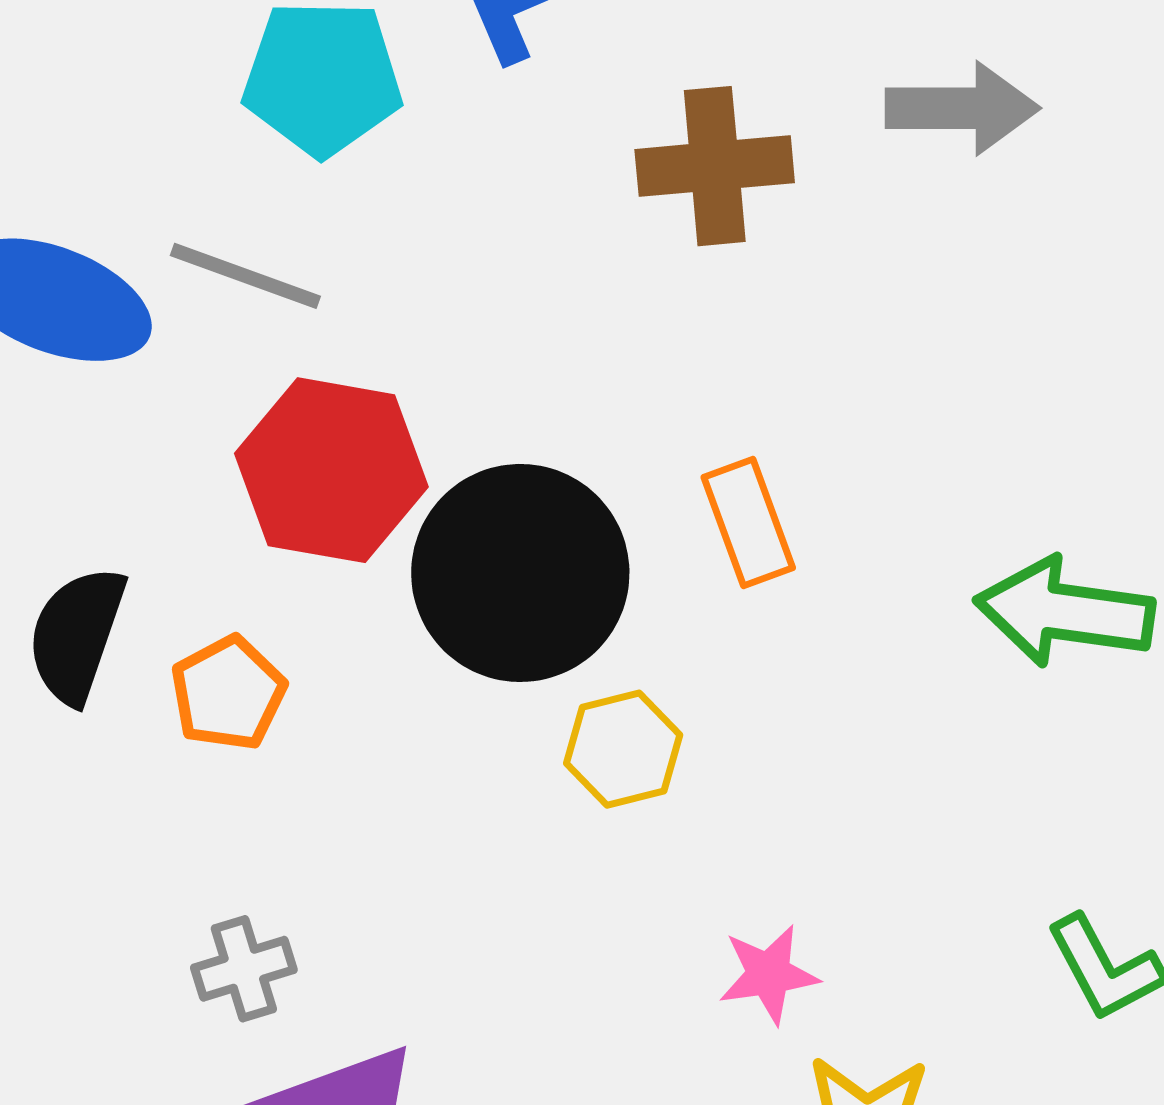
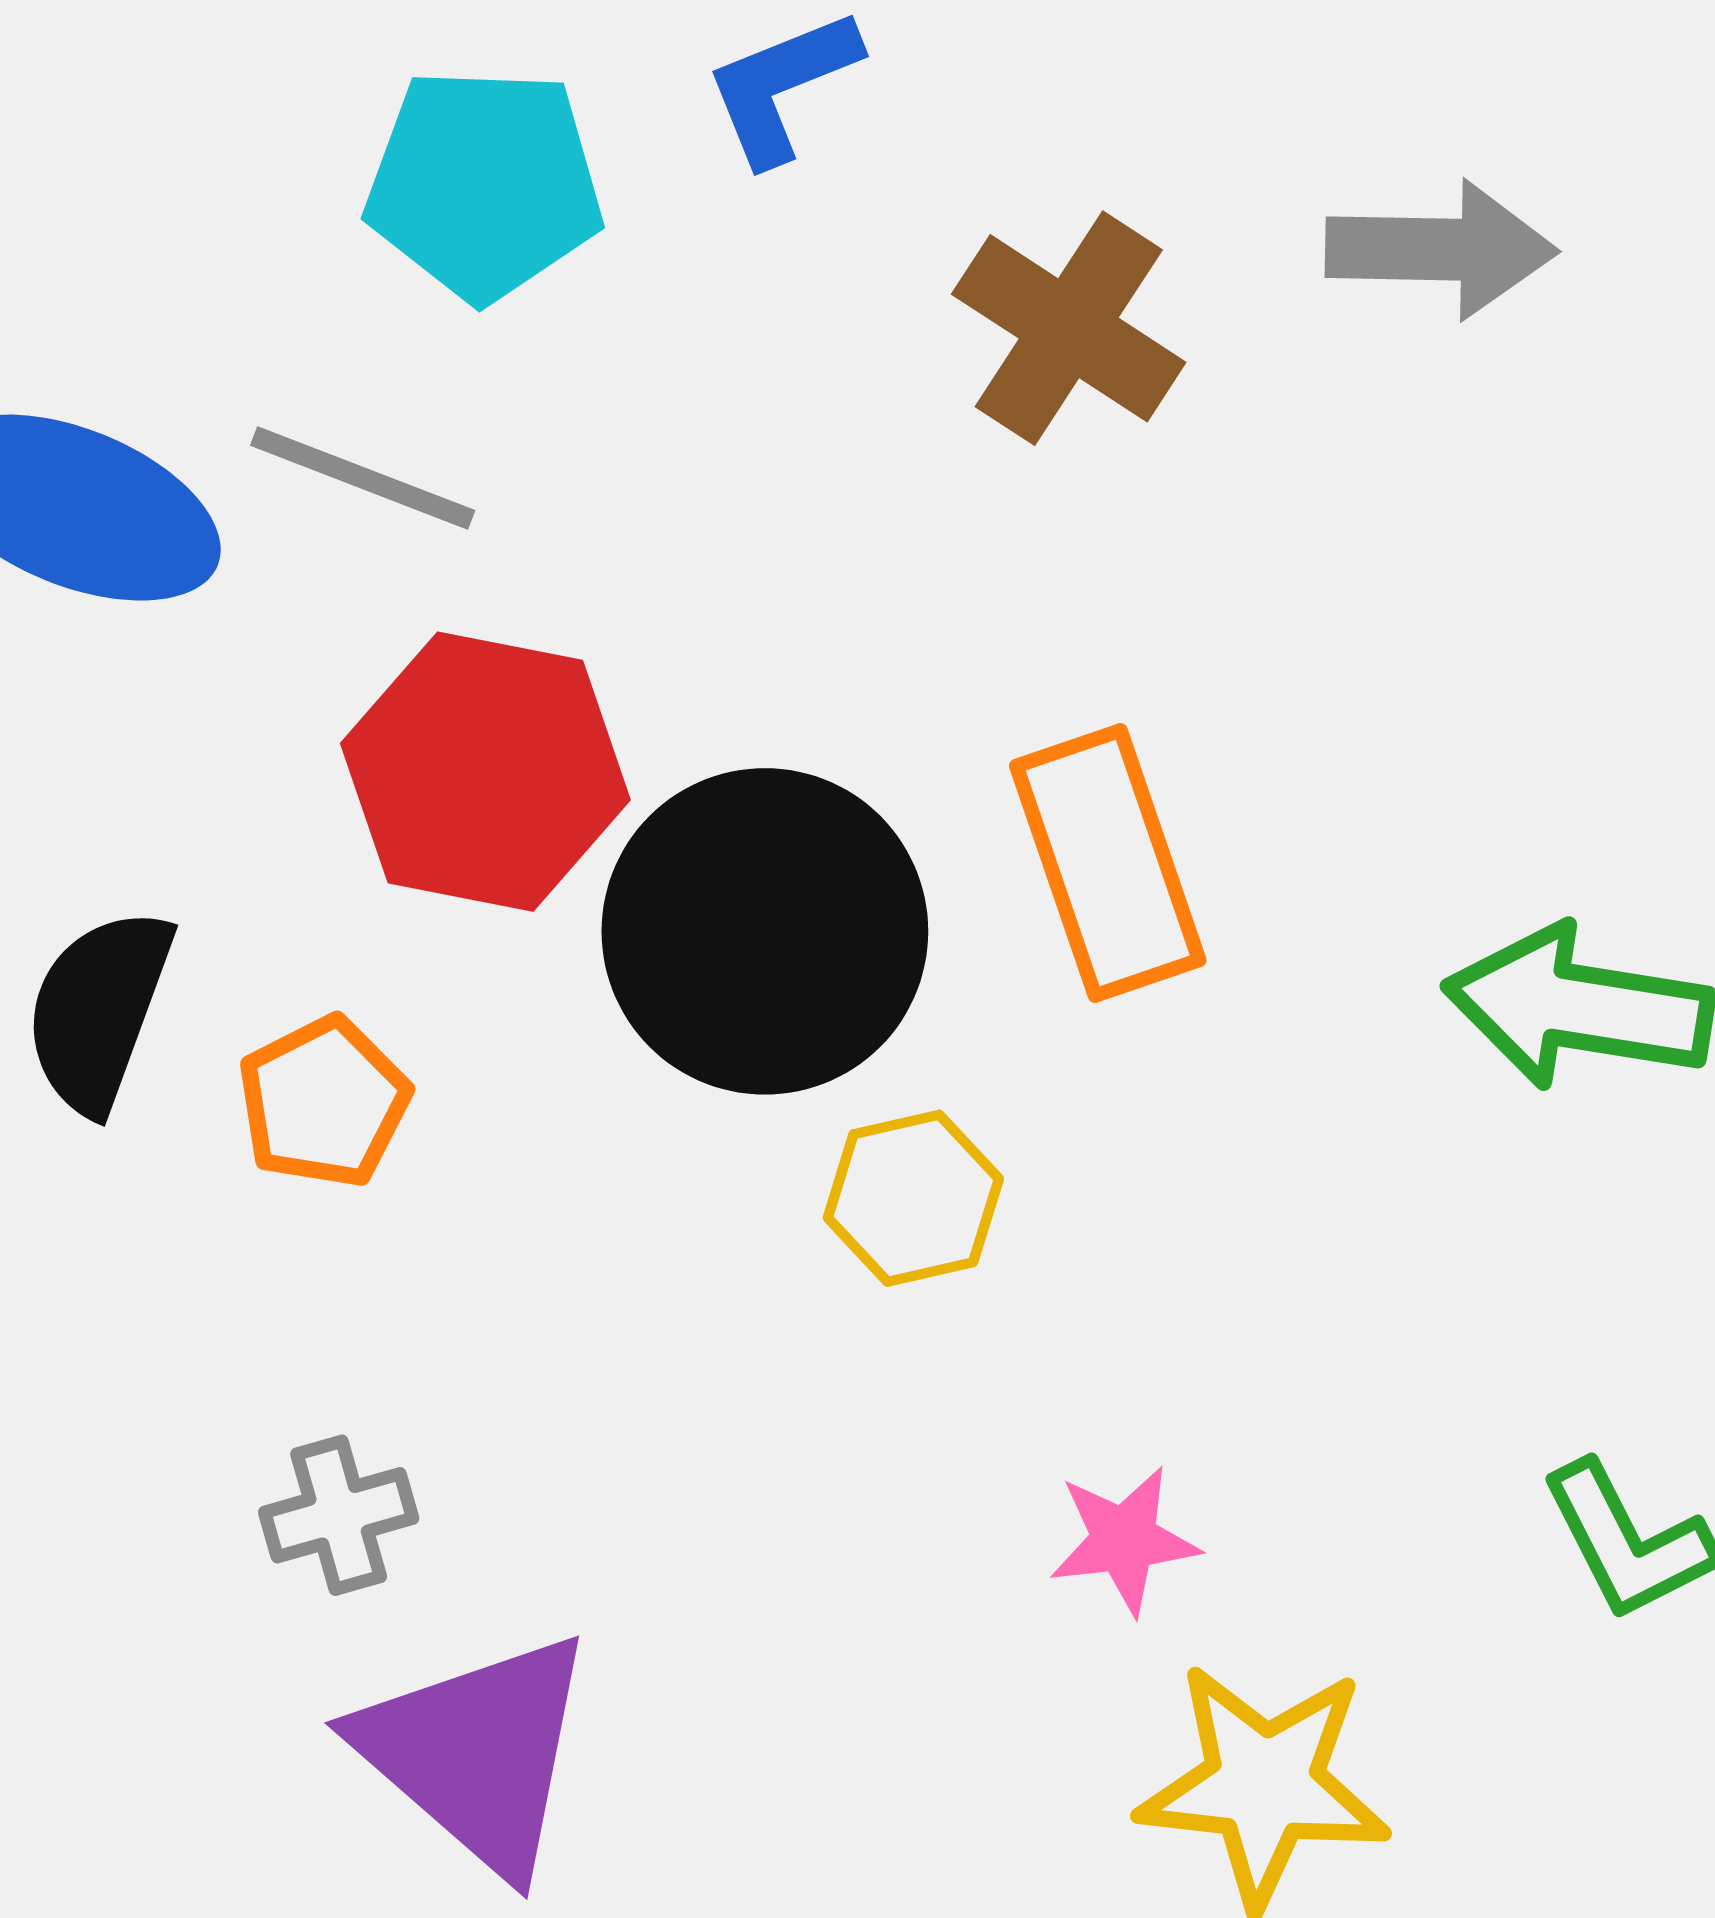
brown cross: (715, 166) -> (1069, 328), turned 37
orange rectangle: (748, 523) -> (1108, 863), size x1.4

